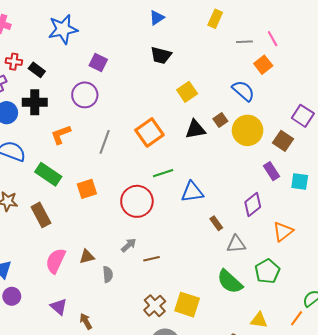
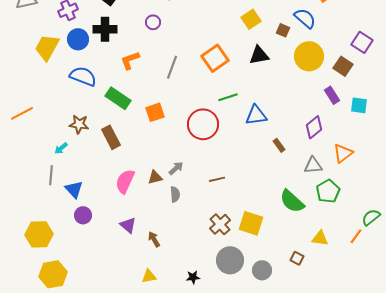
purple circle: (85, 95) -> (153, 22), size x0.6
brown square: (220, 120) -> (283, 30), moved, turned -32
gray triangle: (236, 244) -> (313, 165), moved
gray arrow: (129, 245) -> (176, 168), moved

